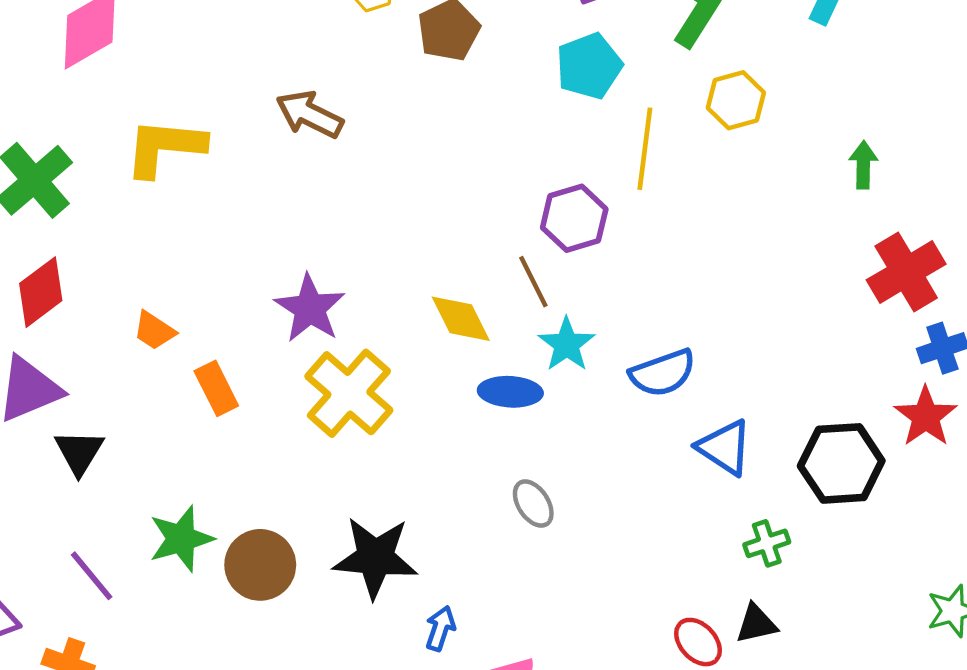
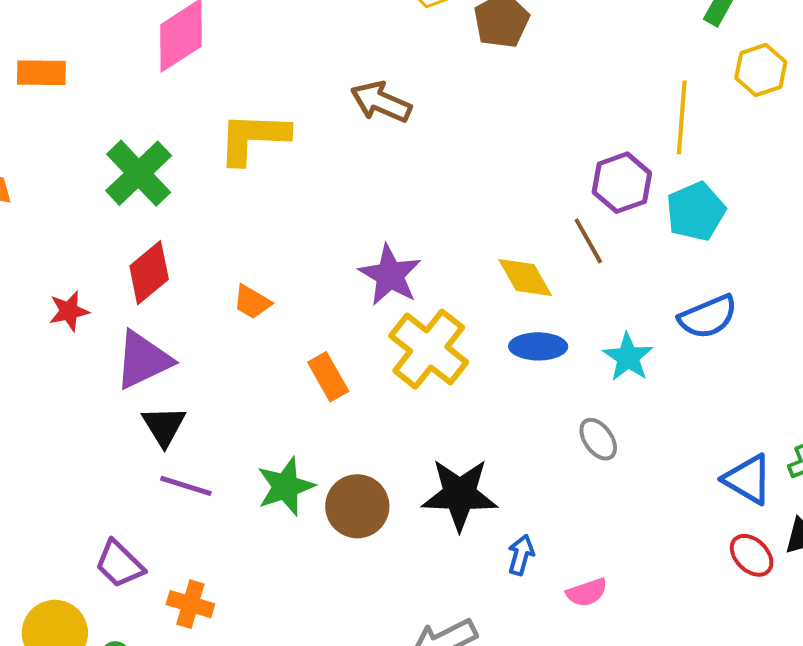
cyan pentagon: (589, 66) -> (696, 211), moved
cyan star: (567, 344) -> (628, 357), moved
orange rectangle: (216, 388) -> (328, 377), moved
blue ellipse: (510, 392) -> (538, 346), moved
blue triangle: (725, 447) -> (748, 479), moved
black triangle: (79, 452) -> (164, 426), moved
purple line: (92, 576) -> (186, 486), moved, turned -30

